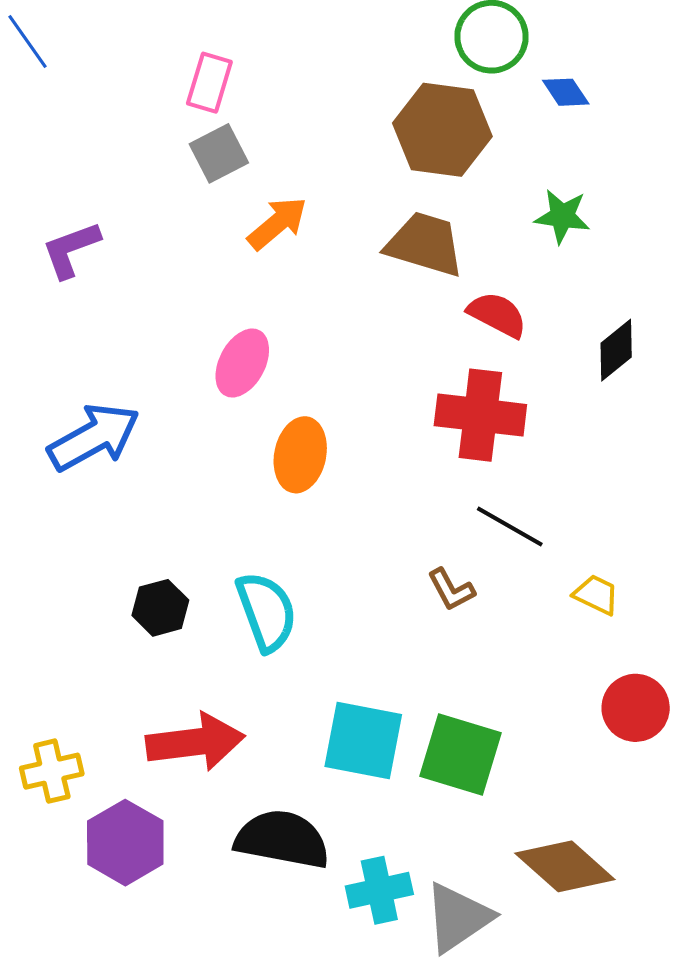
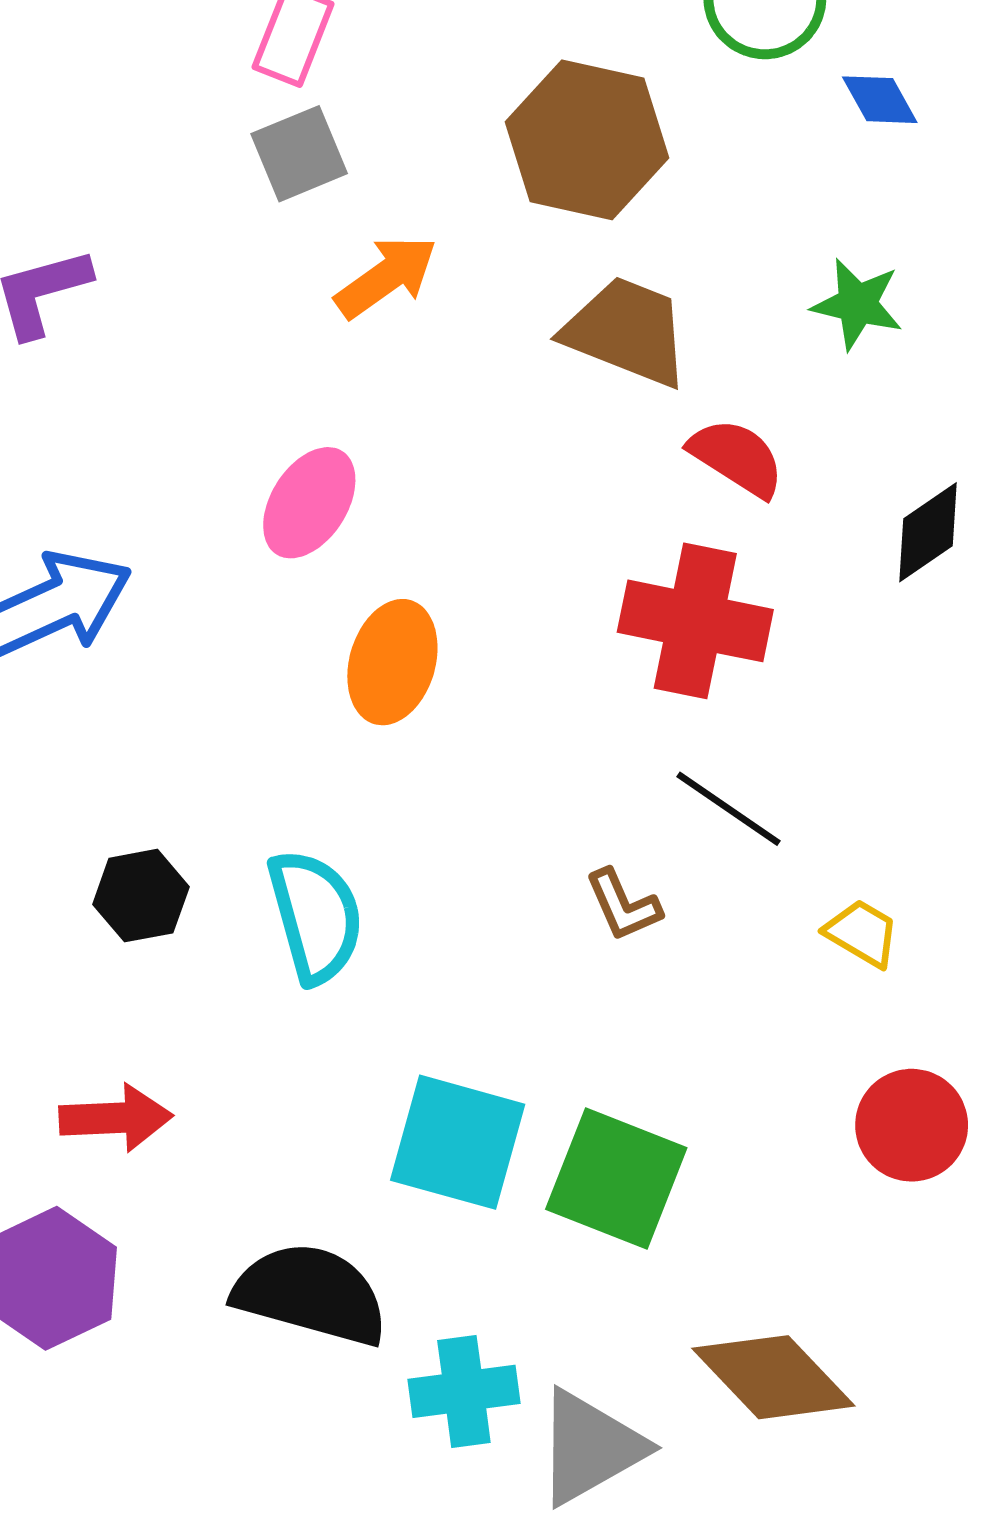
brown hexagon: (442, 130) -> (587, 140), moved
red arrow: (195, 742) -> (116, 1118), moved, size x0.7

